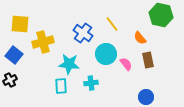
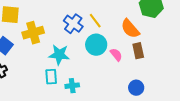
yellow line: (112, 24) -> (95, 21), moved
orange semicircle: (140, 38) -> (130, 29), size x1.5
cyan cross: (91, 83) -> (72, 86), moved

